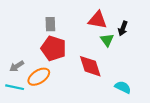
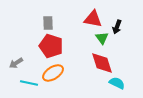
red diamond: (90, 66) -> (102, 63), moved
orange ellipse: (39, 77) -> (53, 73), moved
cyan line: (15, 87) -> (29, 83), moved

